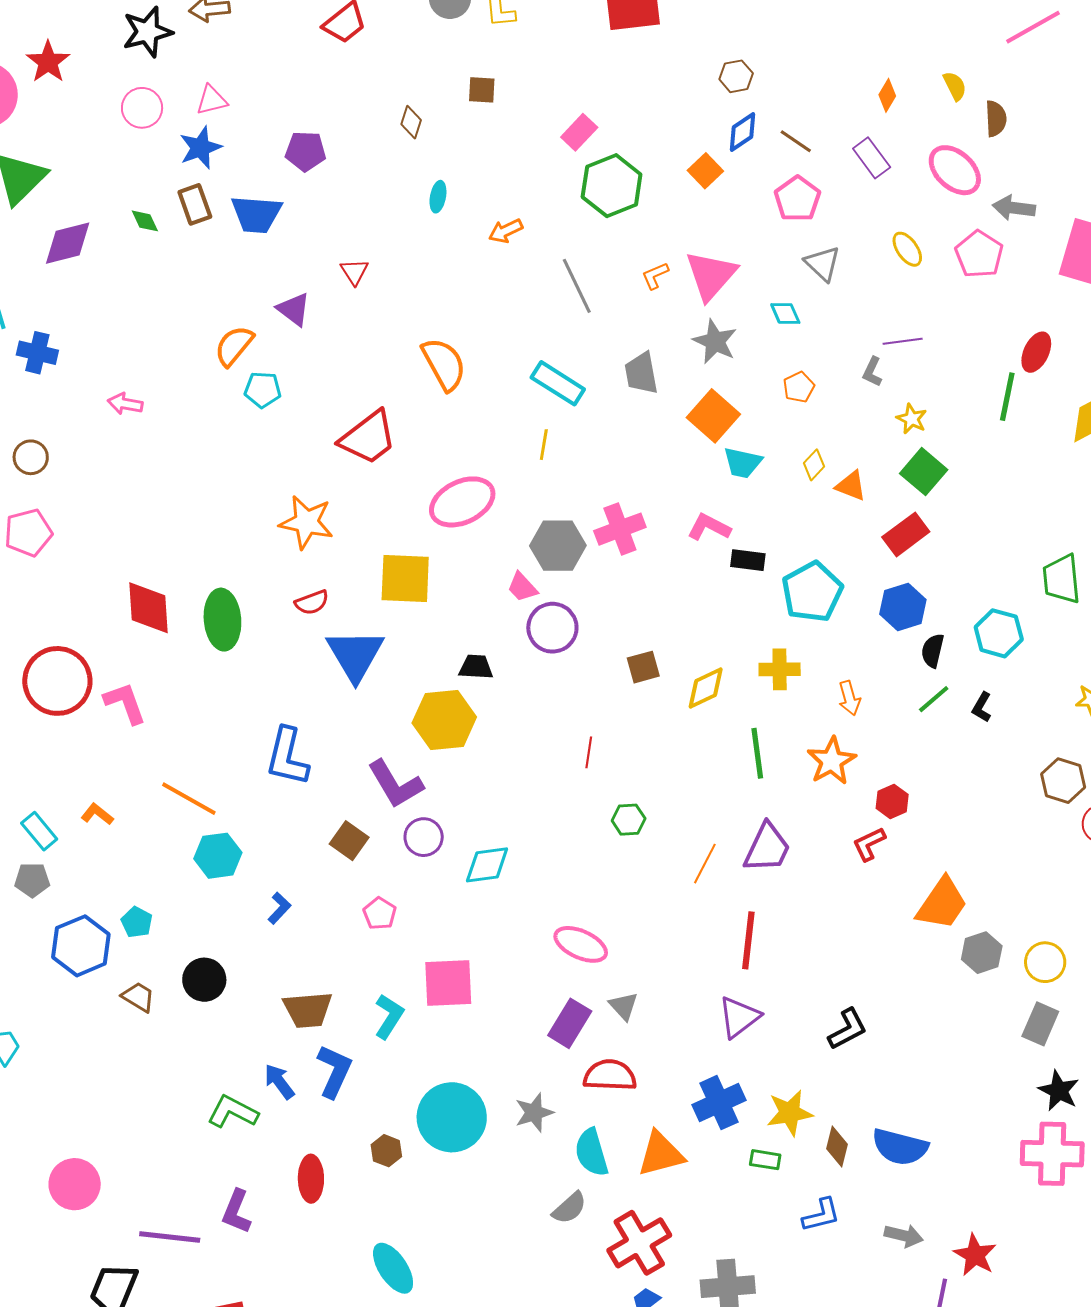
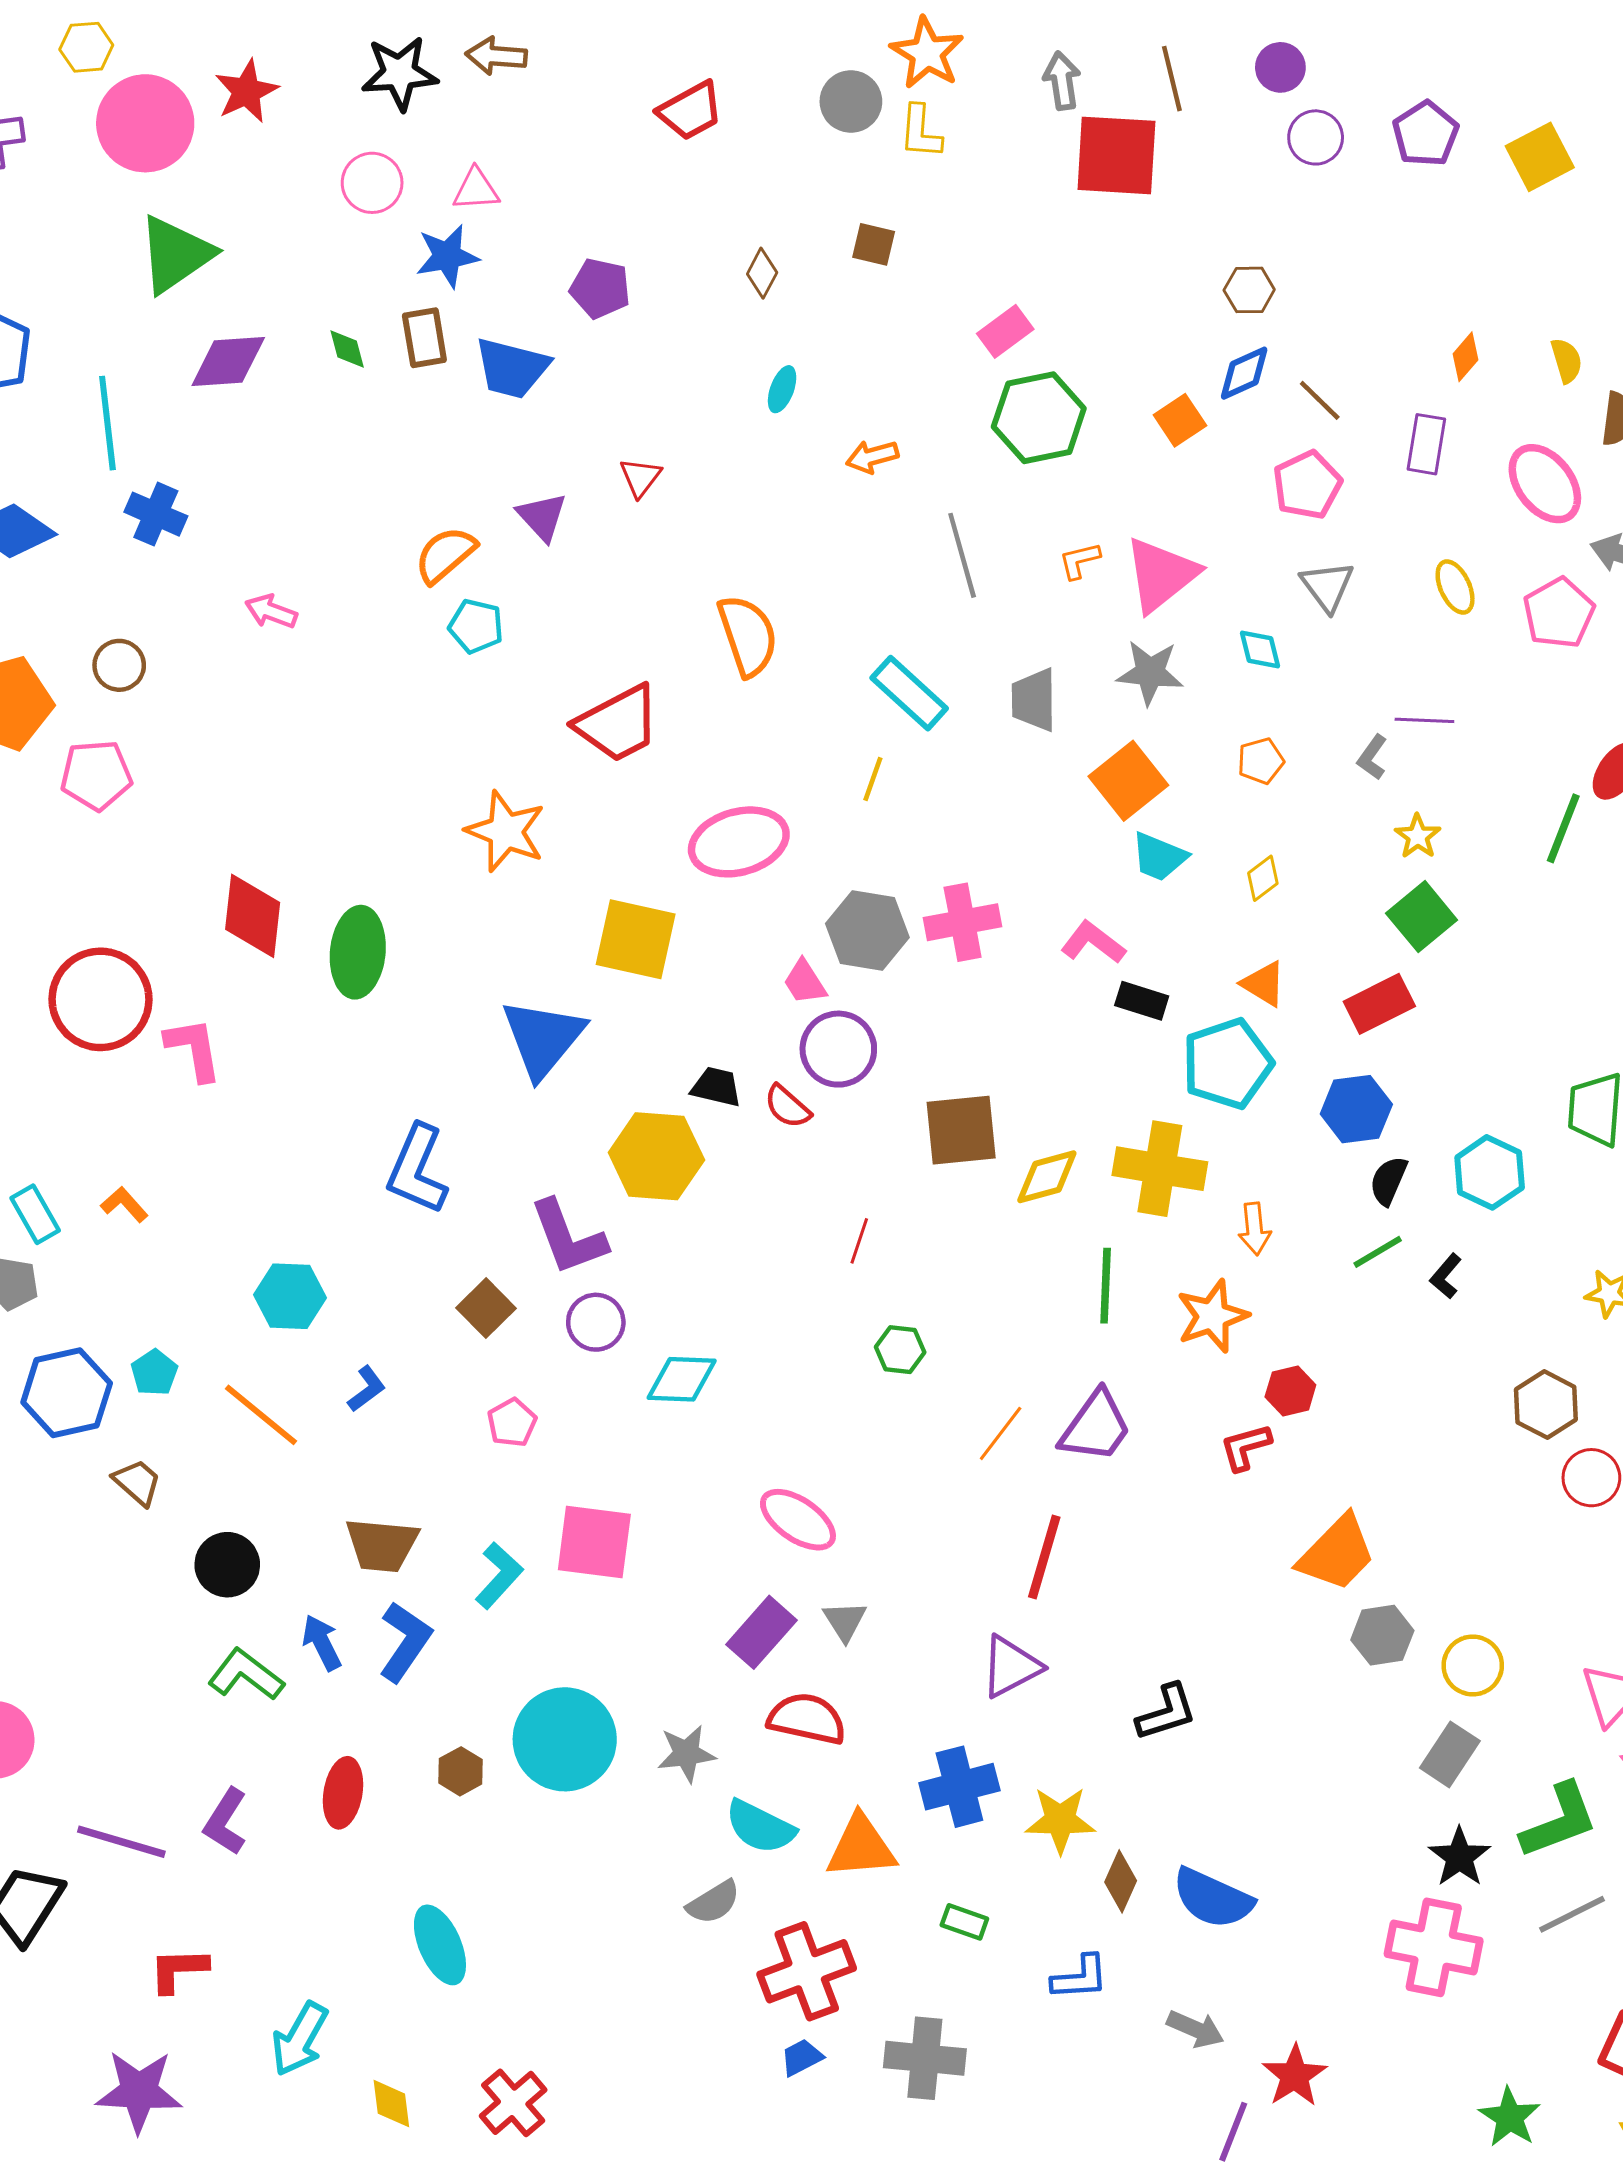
purple rectangle: (872, 158) -> (1426, 444), turned 36
gray star: (715, 342) -> (1150, 673), turned -30
orange triangle: (851, 486) -> (1264, 984), moved
red semicircle: (312, 602) -> (787, 1107), moved, turned 52
brown square: (643, 667) -> (961, 1130), size x1.6
yellow cross: (780, 669) -> (1160, 1169), size x1.5
orange line: (189, 799) -> (261, 1415), moved
black circle: (204, 980) -> (227, 1565), moved
cyan semicircle: (592, 1152) -> (760, 1827), turned -57
green rectangle: (765, 1160) -> (964, 1922), moved

